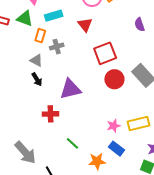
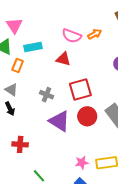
red triangle: (85, 25) -> (63, 59), turned -42
gray cross: (57, 47) -> (47, 95), moved, turned 32
purple triangle: (70, 89) -> (59, 121), moved, turned 40

